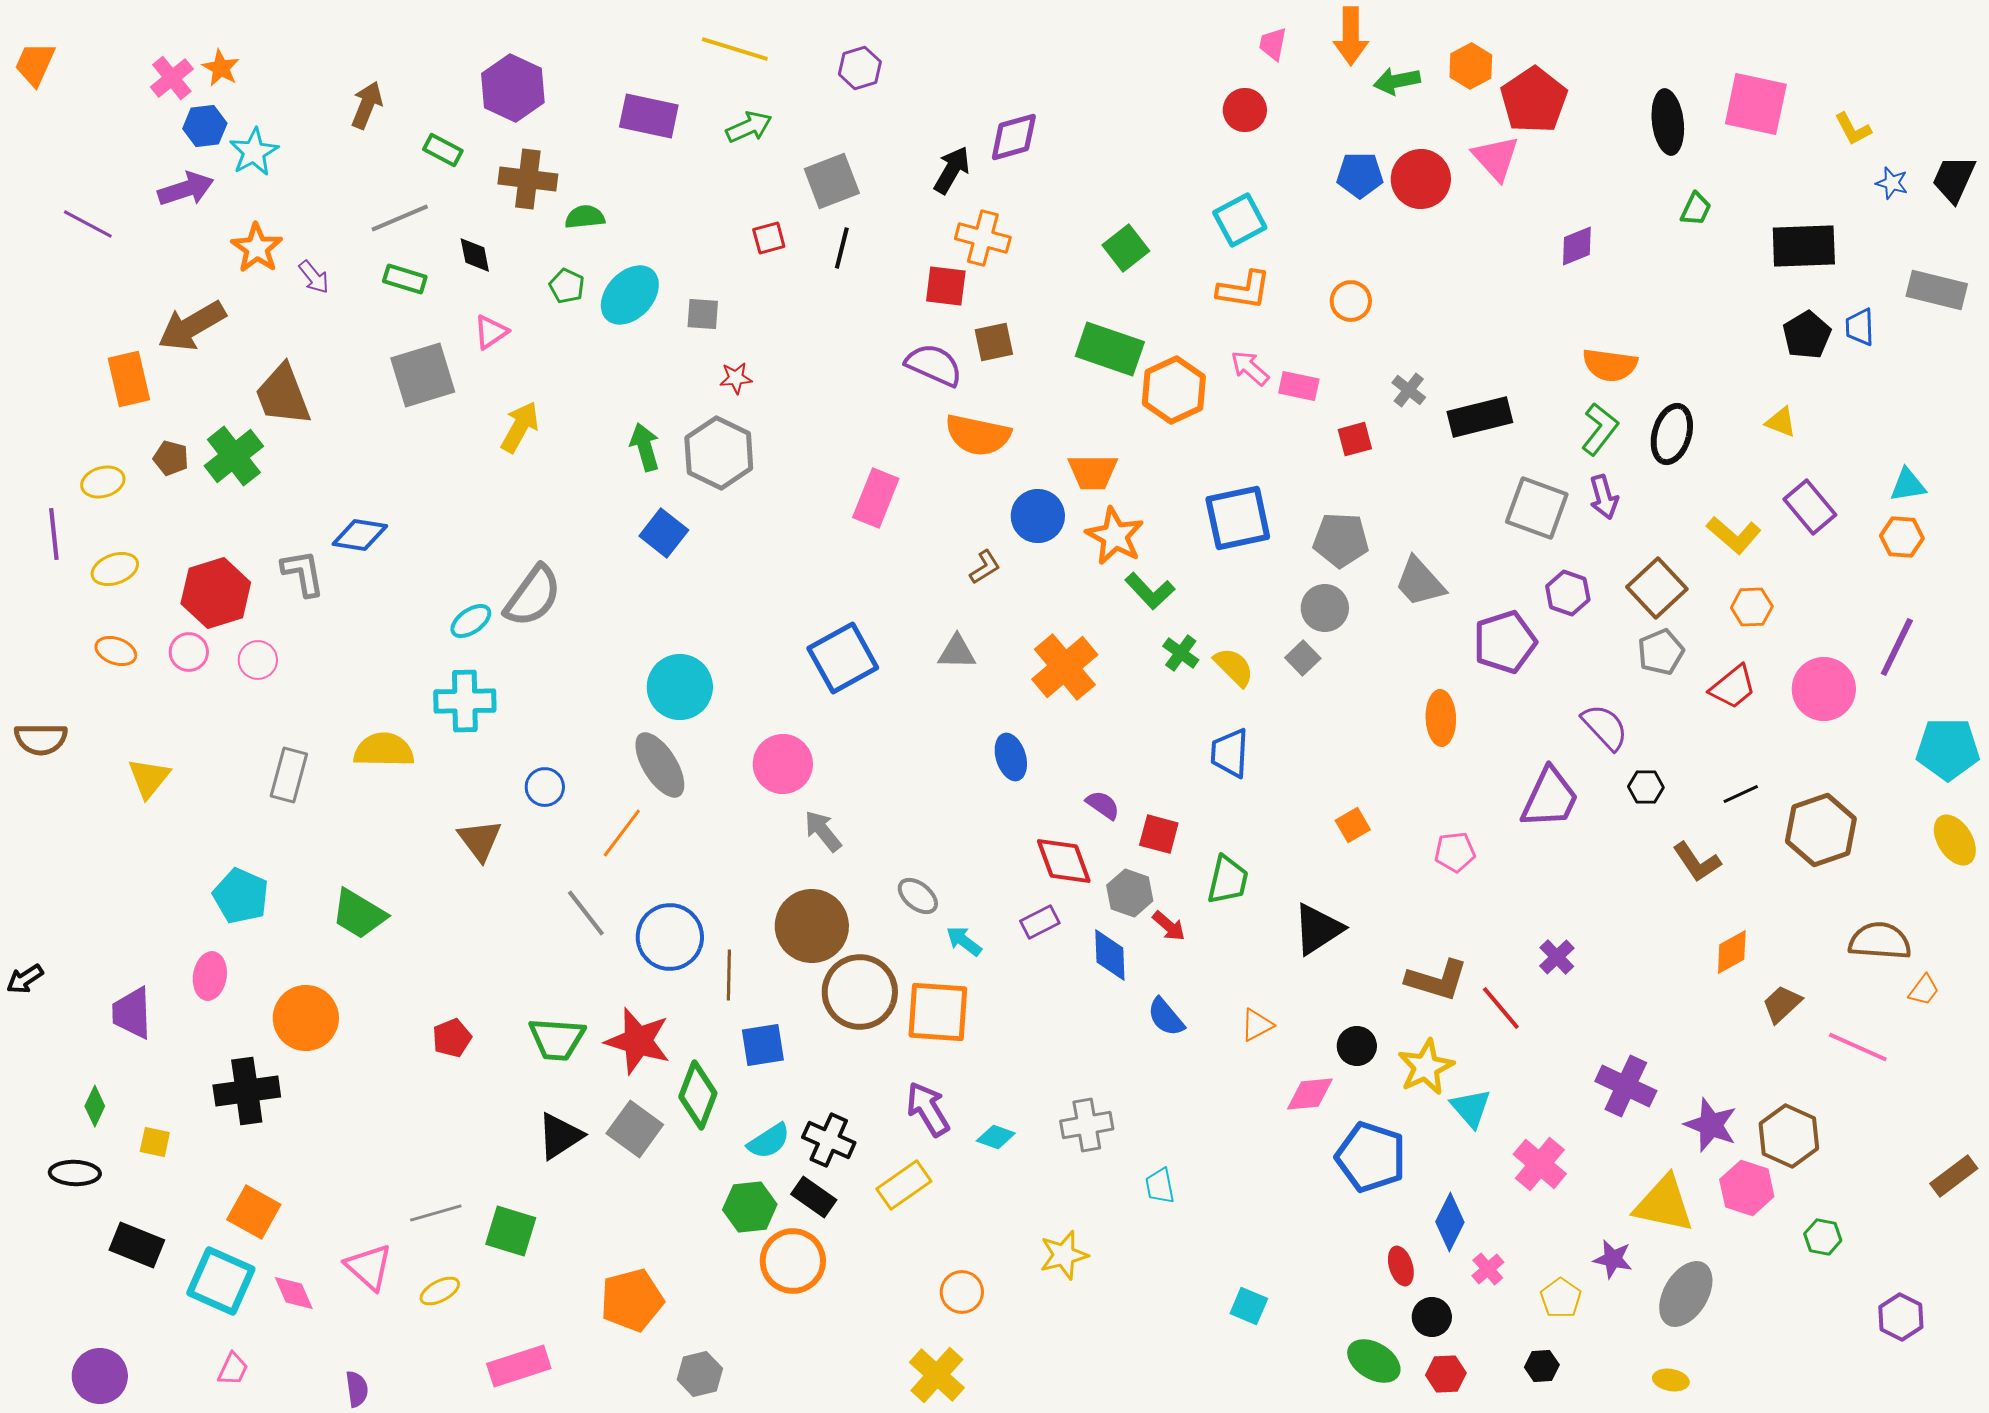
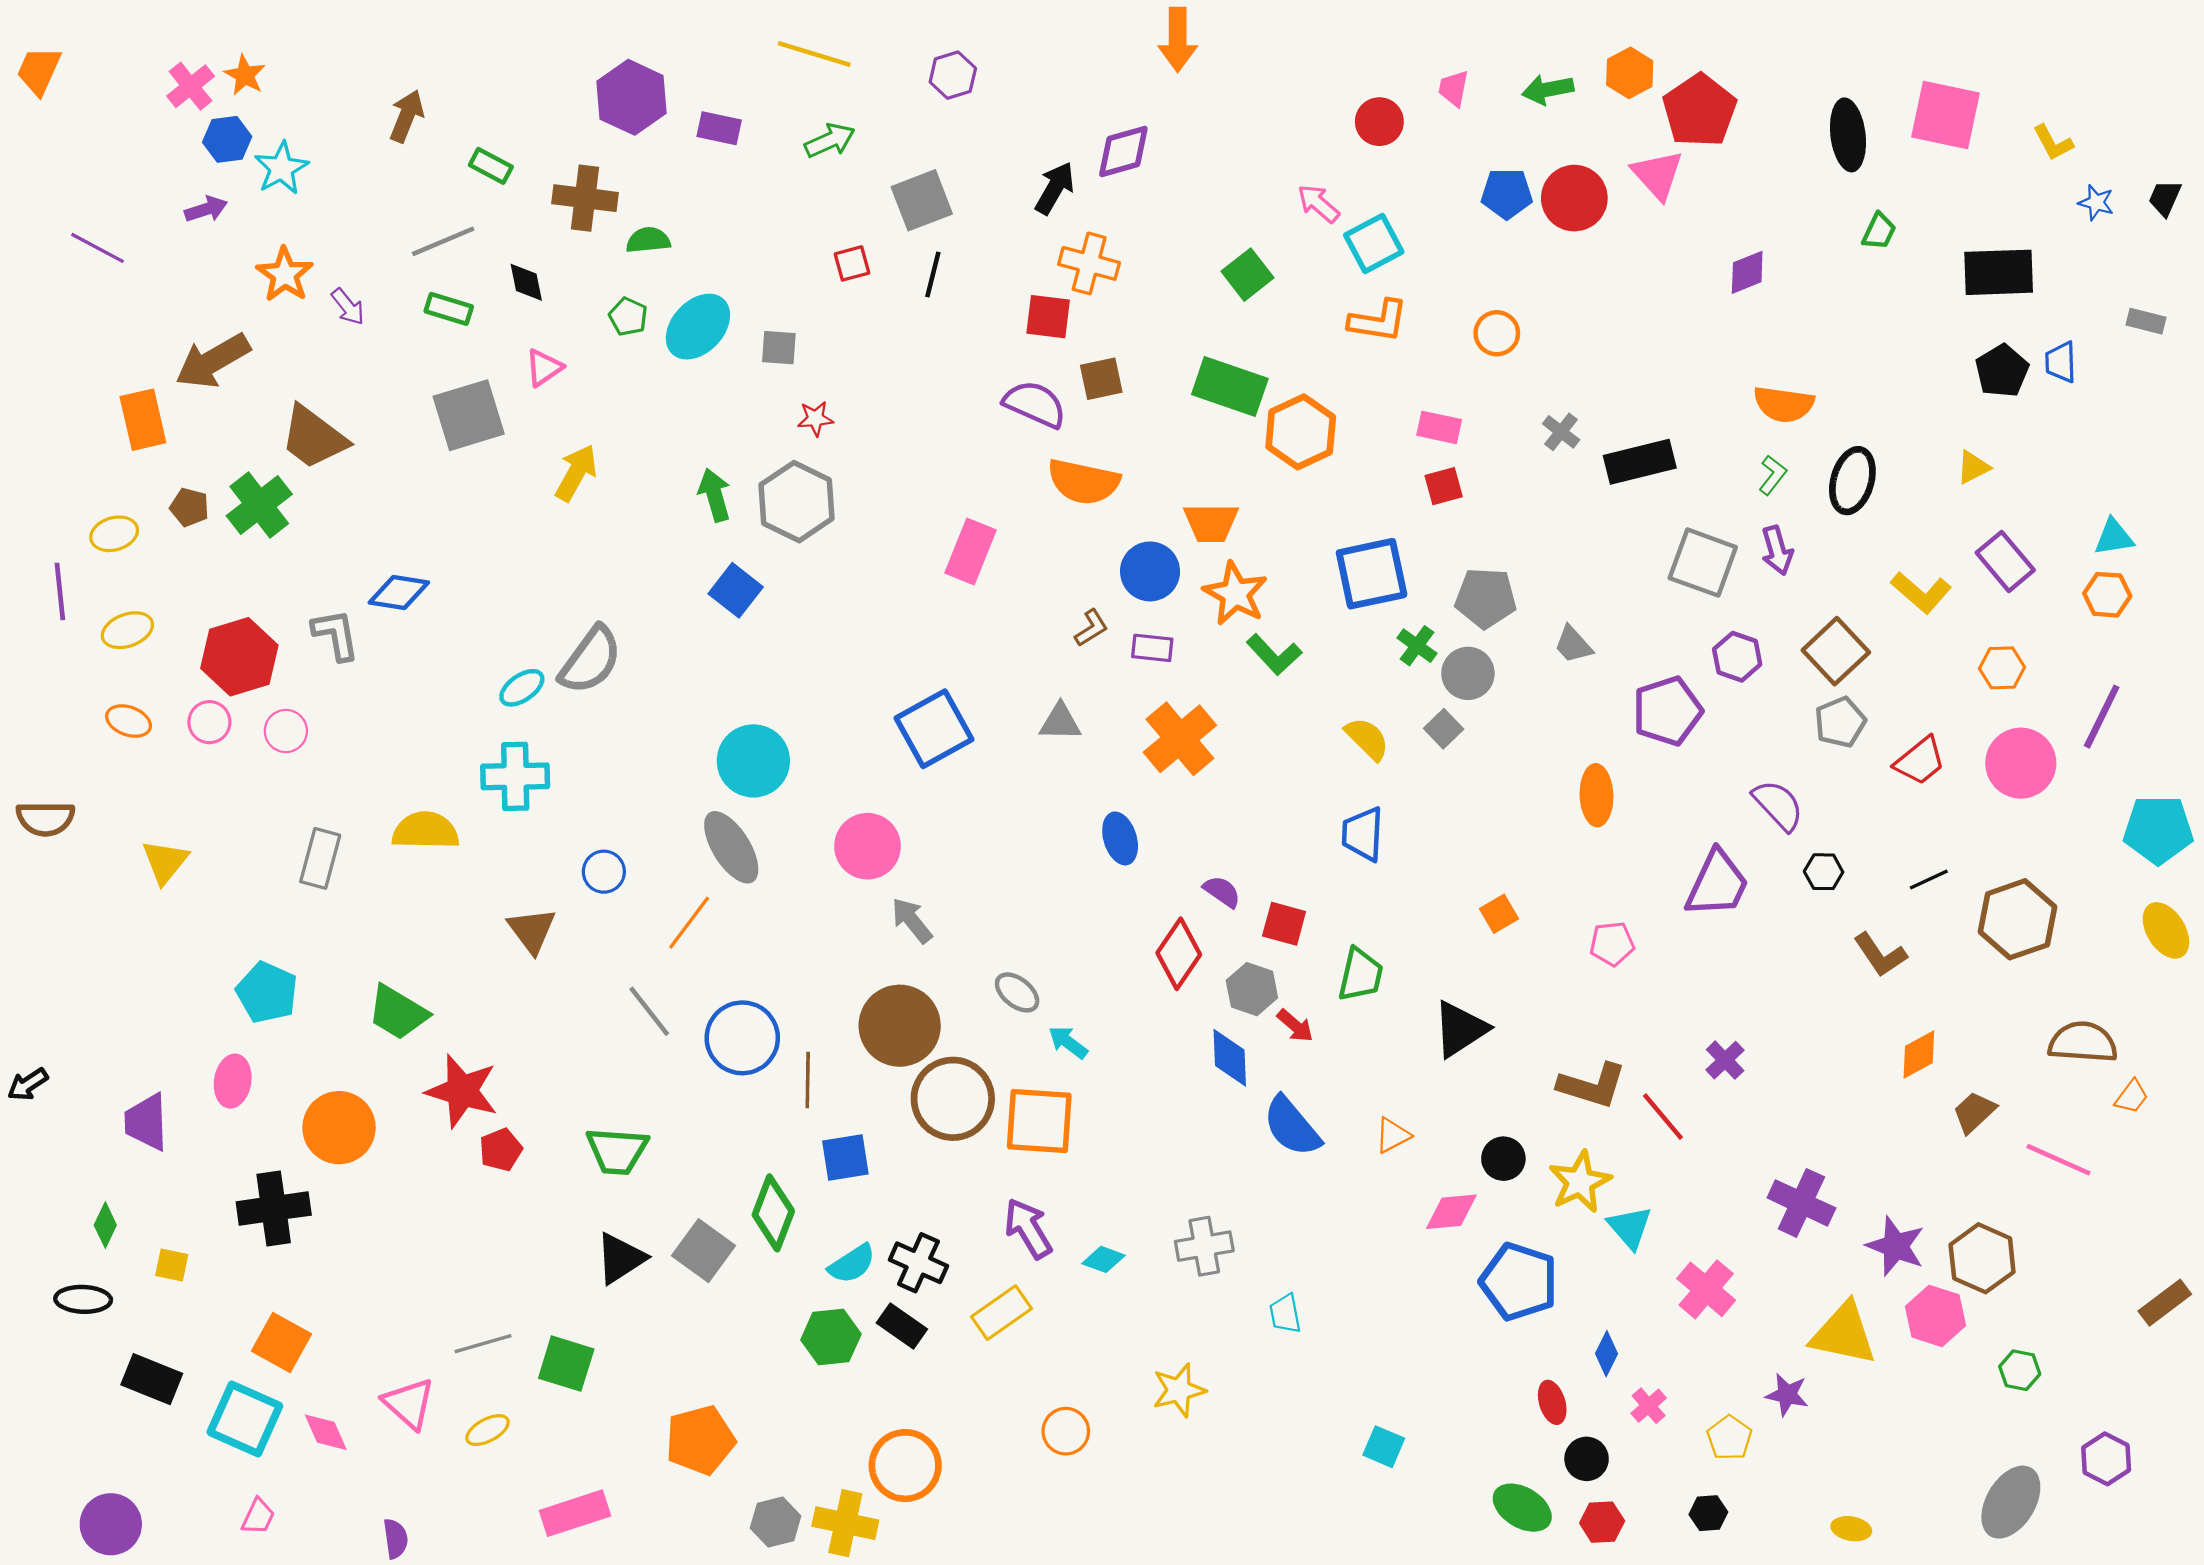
orange arrow: (1351, 36) -> (1178, 40), moved
pink trapezoid: (1273, 44) -> (1454, 88), moved
purple hexagon: (513, 88) -> (632, 97), moved
purple rectangle: (649, 116) -> (719, 128), size x0.7
black trapezoid: (1954, 179) -> (2165, 198), size x0.7
purple arrow: (186, 189) -> (206, 209), size x0.7
gray rectangle: (1937, 290) -> (2146, 321), size x0.6
pink arrow: (1250, 368) -> (1318, 204), moved
brown trapezoid: (283, 395) -> (314, 437), turned -32
yellow triangle: (1781, 422) -> (1973, 467), turned -48
green L-shape: (1600, 429) -> (1773, 475), size x0.7
red square: (1355, 439) -> (1444, 486), moved
gray trapezoid: (1420, 582) -> (1573, 645), size x0.7
orange hexagon: (1752, 607) -> (2002, 668), moved
green cross: (1181, 653) -> (1417, 646), moved
red diamond: (1064, 861) -> (1179, 954), turned 54
purple rectangle: (1040, 922) -> (1152, 648), moved, turned 33
blue semicircle: (1166, 1017) -> (1292, 1127), size x1.4
red star: (638, 1041) -> (462, 1091), moved
blue diamond: (1450, 1222) -> (1606, 1354), size x0.7
orange circle: (793, 1261) -> (905, 1466), moved
gray ellipse: (1686, 1294) -> (2011, 1502), moved
yellow cross: (937, 1375) -> (845, 1523), moved, turned -30

